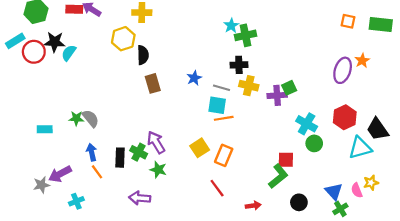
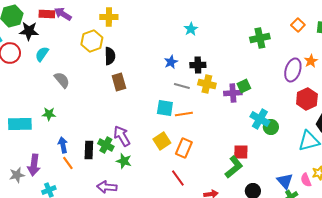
orange square: (348, 21) -> (298, 25), turned 32
green cross: (245, 35) -> (260, 38), moved
black star: (55, 42) -> (29, 31), moved
blue star: (194, 78) -> (171, 62), moved
cyan square: (217, 105) -> (165, 108), moved
red hexagon: (345, 117) -> (307, 99), moved
gray semicircle: (91, 118) -> (62, 80), moved
cyan rectangle: (45, 129) -> (20, 124), size x1.6
green circle: (314, 143) -> (271, 127), moved
purple arrow: (60, 174) -> (34, 165), turned -55

